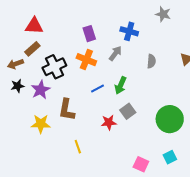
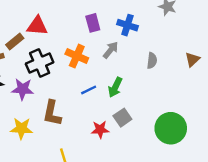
red triangle: (34, 26) -> (37, 26), moved
purple rectangle: (89, 34) -> (93, 23), moved
purple star: (41, 90) -> (23, 89), turned 30

